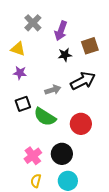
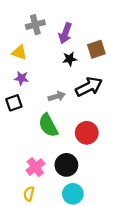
gray cross: (33, 23) -> (35, 25), turned 30
black square: (23, 104) -> (14, 103), moved
green semicircle: (45, 117) -> (48, 125), turned 30
yellow semicircle: (36, 181) -> (29, 194), moved

